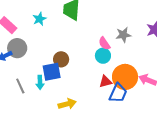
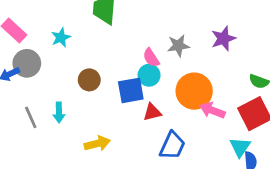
cyan star: (39, 19) -> (61, 37), moved
blue square: (52, 72) -> (131, 90), moved
orange circle: (125, 77) -> (194, 91), moved
blue trapezoid: (118, 93) -> (172, 146), moved

